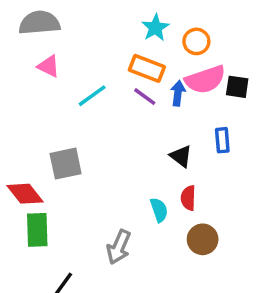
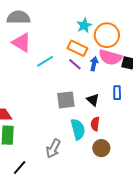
orange circle: (196, 41) -> (107, 35), size x1.6
pink triangle: (49, 66) -> (22, 43), size x1.5
pink semicircle: (205, 80) -> (110, 57), turned 30
gray square: (66, 164) -> (66, 100), moved
cyan semicircle: (159, 210) -> (78, 129), size x1.5

